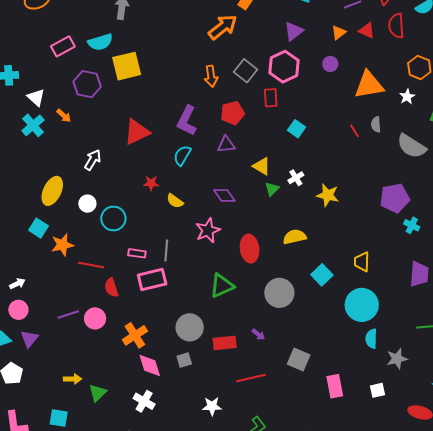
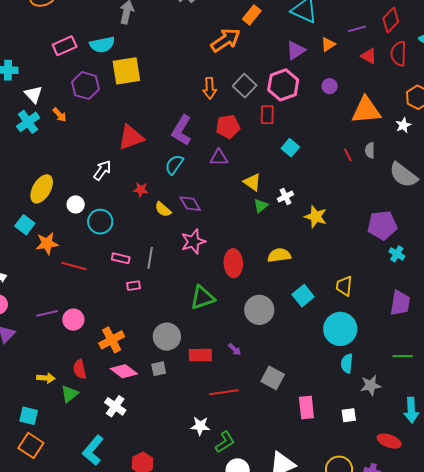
orange triangle: (339, 32) -> (328, 44), moved
white arrow: (93, 160) -> (102, 170), moved
purple diamond: (224, 196) -> (190, 204), moved
pink rectangle: (152, 279) -> (133, 286), size x0.5
red semicircle: (111, 288) -> (80, 369), moved
pink diamond: (150, 366) -> (124, 371), turned -40
white star: (212, 406) -> (200, 426), moved

